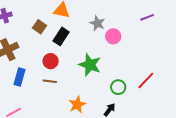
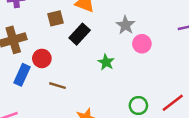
brown square: (39, 27) -> (55, 18), turned 32
red circle: (51, 61) -> (42, 58), moved
green star: (90, 65) -> (106, 62), moved, size x0.6

